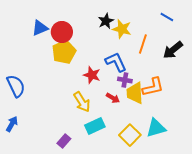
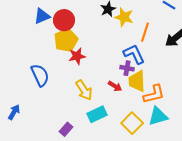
blue L-shape: (116, 62) -> (134, 54), moved
red star: (92, 75) -> (77, 56), moved, turned -30
blue semicircle: (16, 86) -> (40, 75), moved
orange L-shape: (153, 87) -> (154, 94), moved

